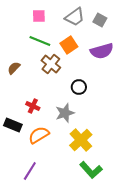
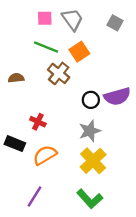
gray trapezoid: (75, 17) -> (72, 19), moved, turned -90
purple semicircle: (102, 51) -> (117, 96), moved
brown semicircle: (14, 68) -> (16, 78), turned 40
gray star: (65, 113) -> (90, 131), moved
green L-shape: (91, 170) -> (90, 199), moved

